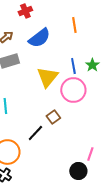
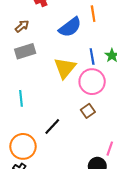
blue semicircle: (39, 38) -> (70, 27), moved
brown square: (53, 117) -> (88, 111), moved

